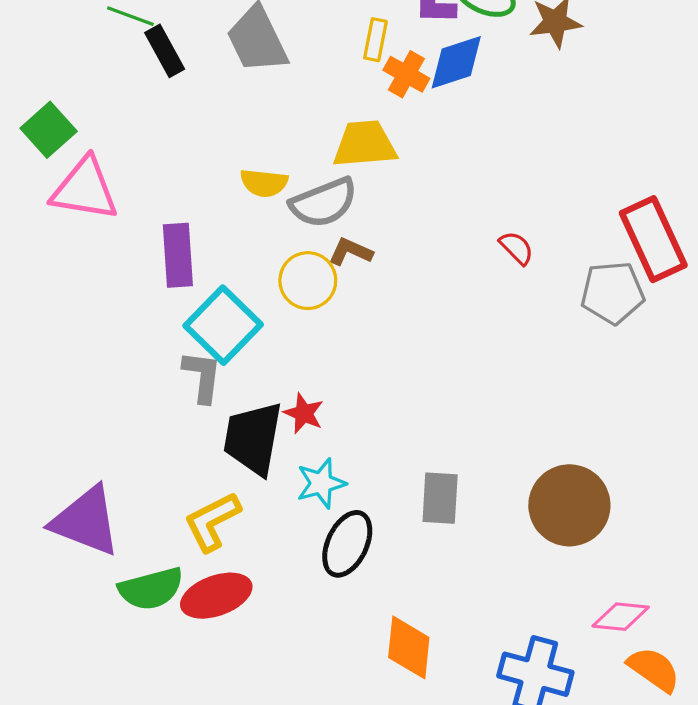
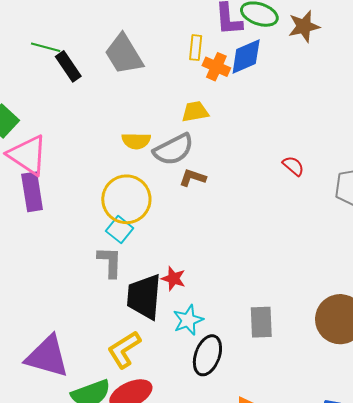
yellow trapezoid: (365, 144) -> (195, 112), size x0.7
pink triangle: (85, 189) -> (28, 155), turned 30
purple rectangle: (178, 255) -> (32, 192), moved
yellow circle: (308, 281) -> (126, 199), moved, size x1.4
cyan square: (223, 325) -> (120, 230), size x0.6

